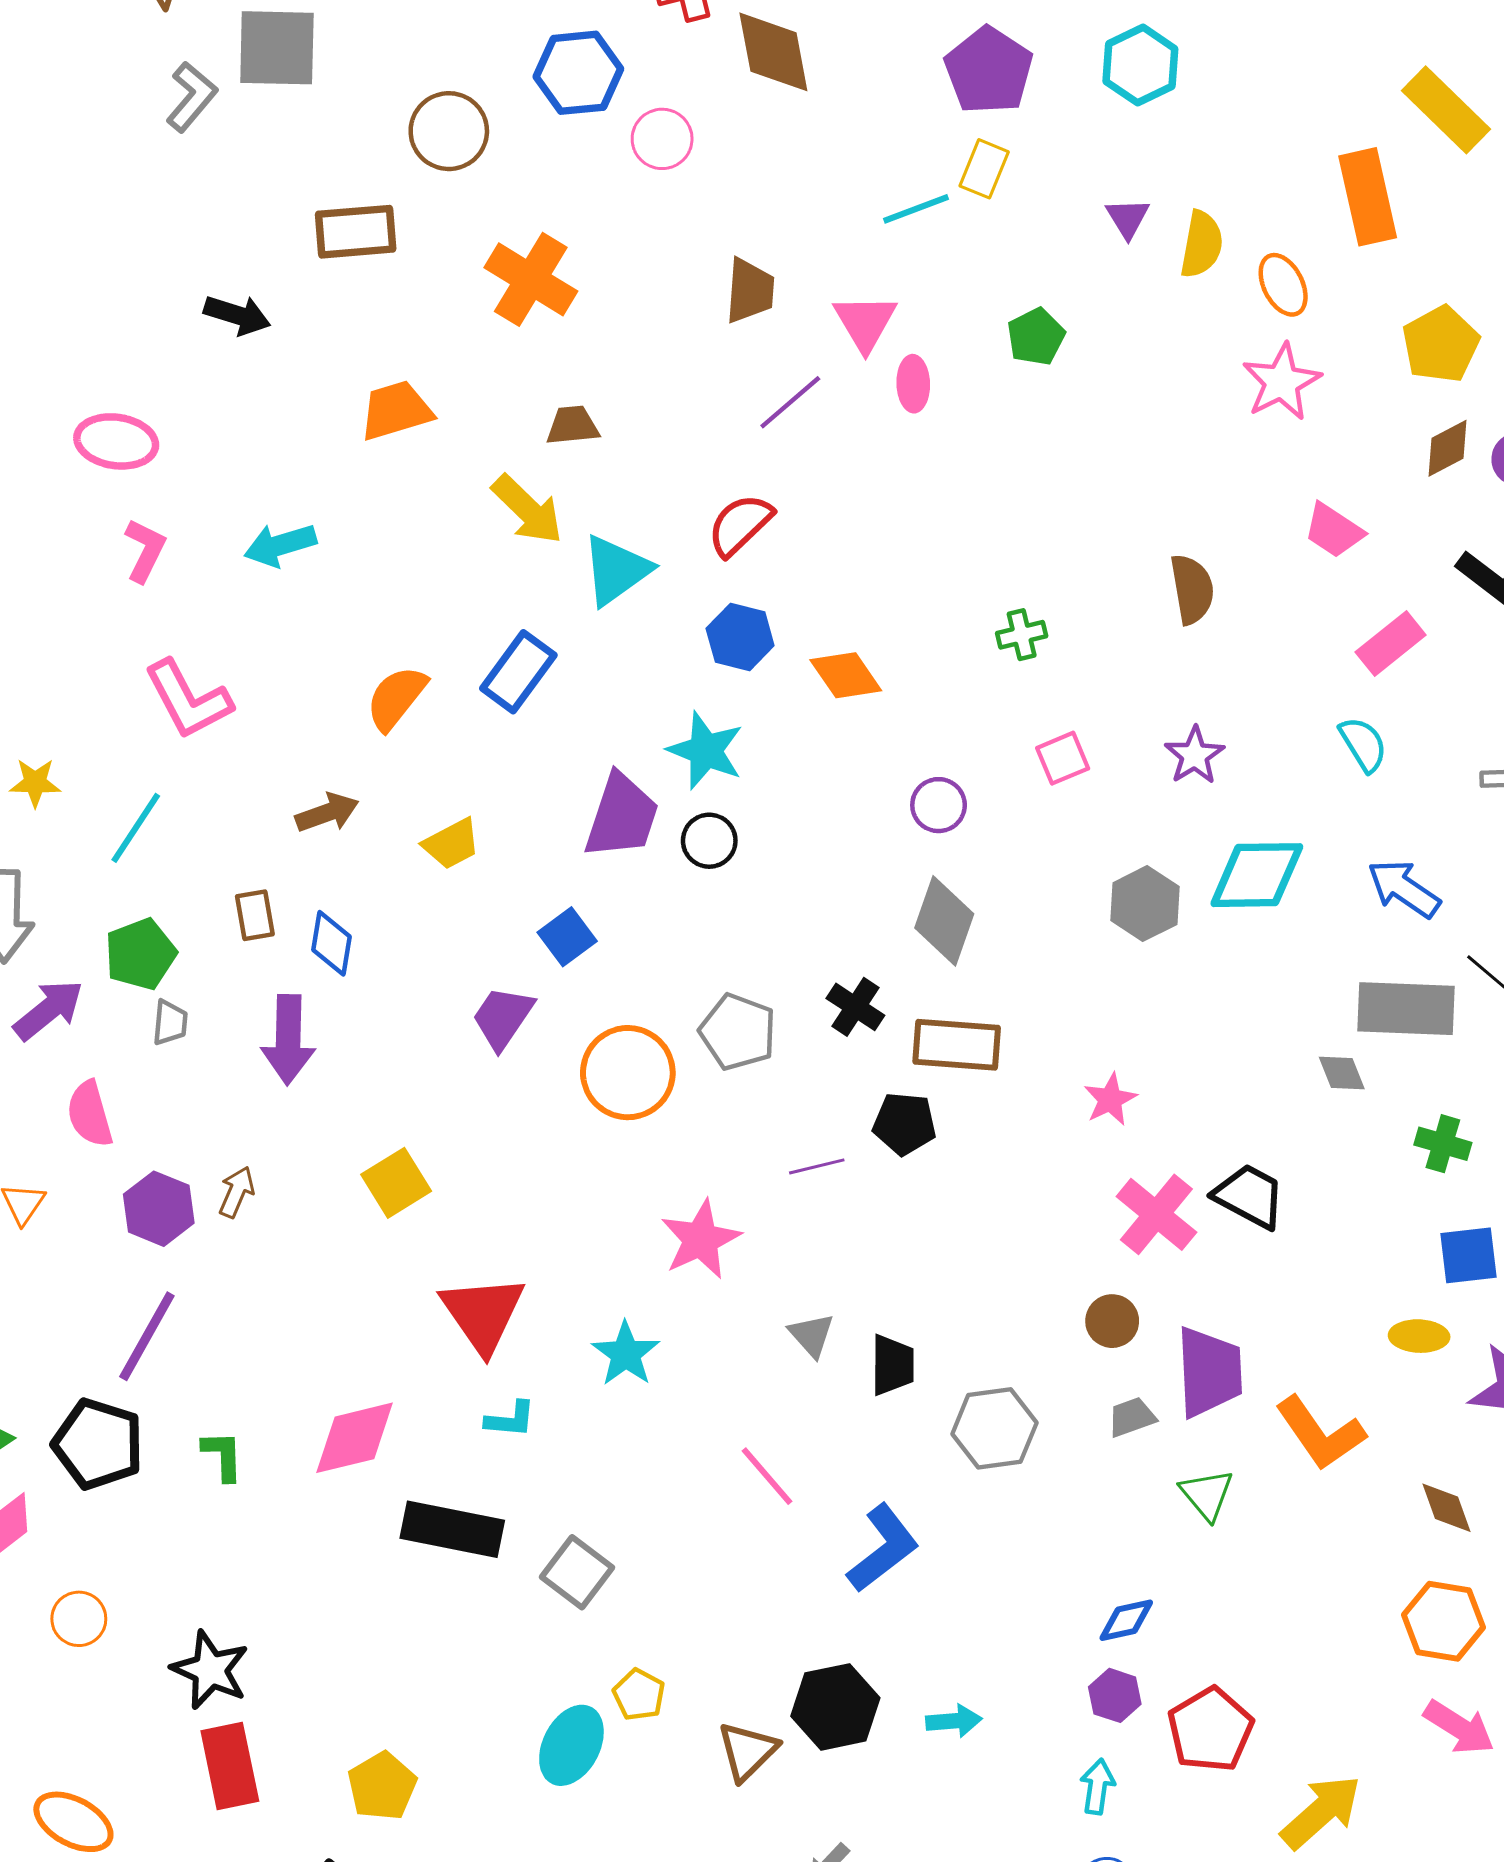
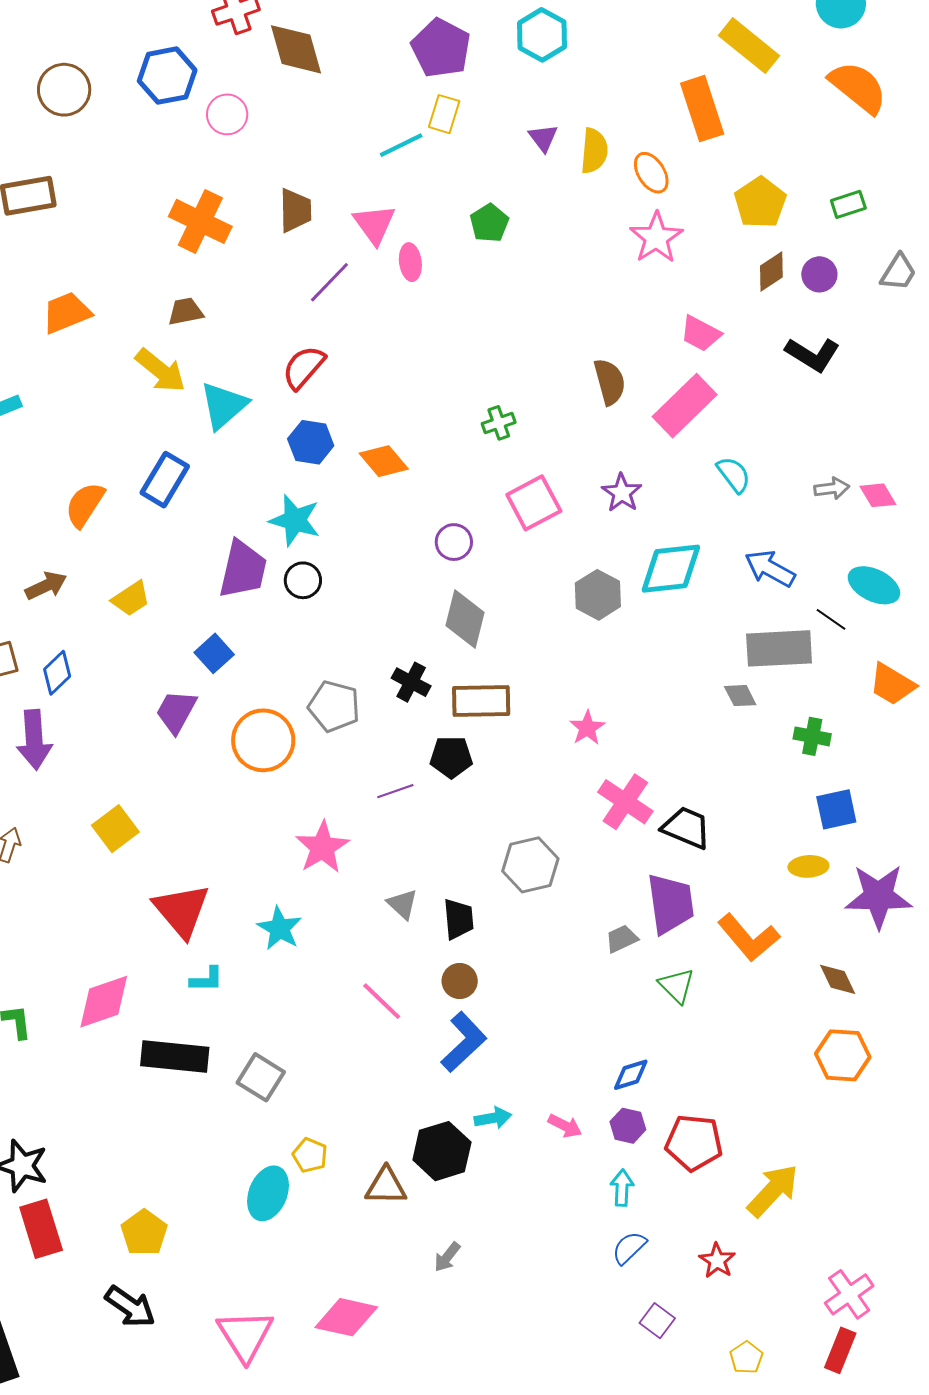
brown circle: (449, 131) -> (64, 90), moved
orange cross: (531, 279) -> (200, 221), moved
pink rectangle: (1391, 643) -> (685, 406), moved, size x1.4
pink square: (1063, 758) -> (534, 503), size x1.5
blue diamond: (332, 943) -> (57, 673), turned 42
black trapezoid: (1249, 1196) -> (686, 828), moved
brown circle: (1112, 1321) -> (460, 981), moved
gray hexagon: (994, 1428) -> (530, 865), moved
cyan arrow: (954, 1721) -> (493, 1118), moved
pink arrow: (1459, 1727) -> (565, 1126), moved, size x0.7
red pentagon: (1210, 1730) -> (694, 1143), turned -30
brown triangle: (747, 1751) -> (386, 1186), turned 51

